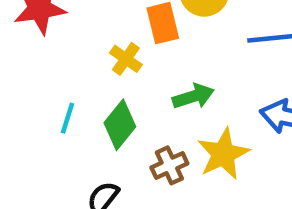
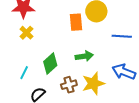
yellow cross: (126, 59) -> (27, 33), moved
cyan line: (68, 118) -> (24, 73), moved

